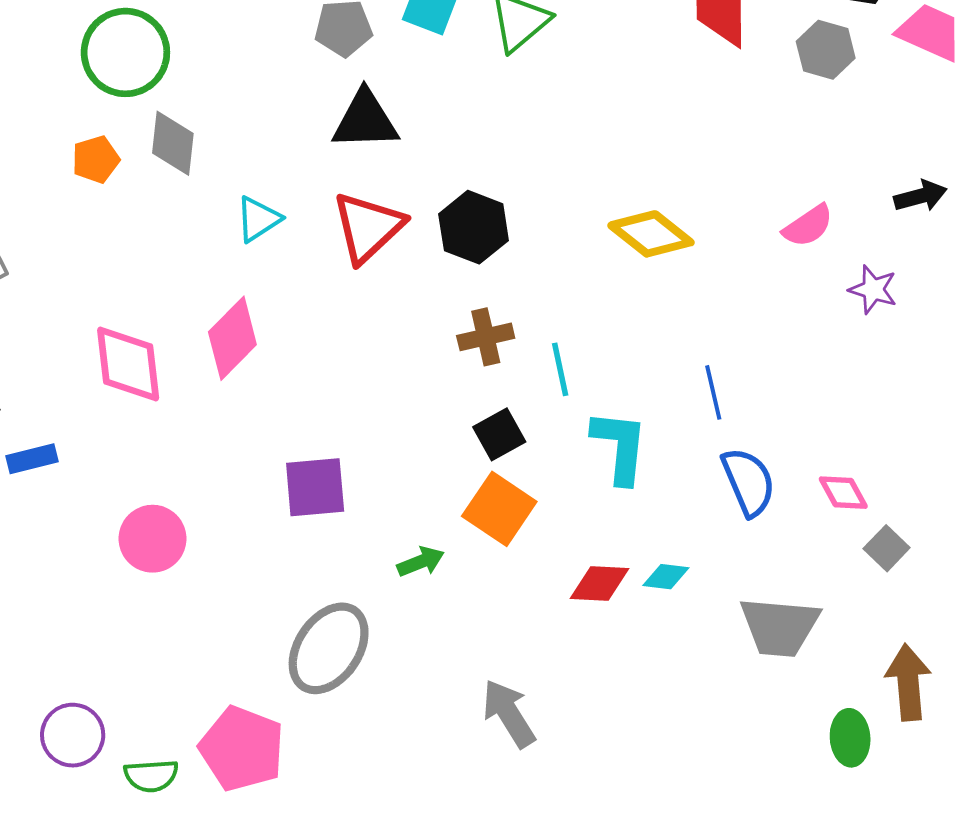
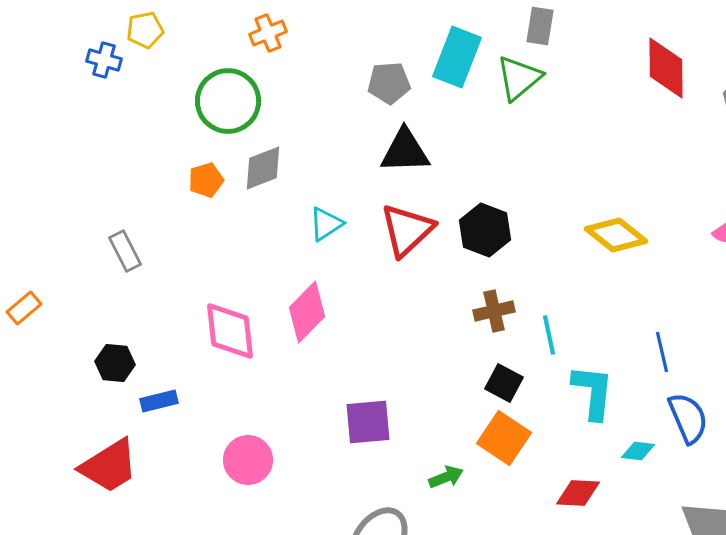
gray diamond: (173, 143) -> (263, 168), turned 63
black square: (499, 434) -> (504, 383), turned -33
cyan diamond: (666, 577) -> (638, 451), moved

